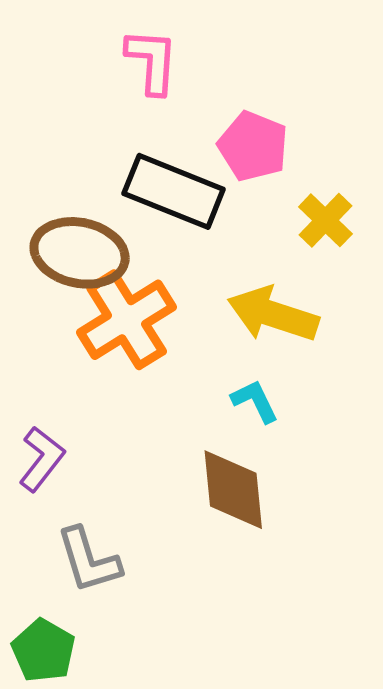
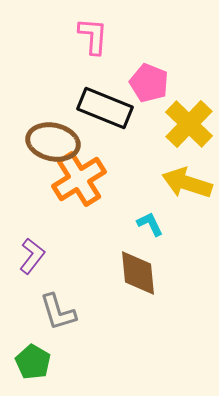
yellow cross: (325, 220) -> (189, 124), size x1.6
yellow arrow: (273, 314) -> (187, 183), moved

